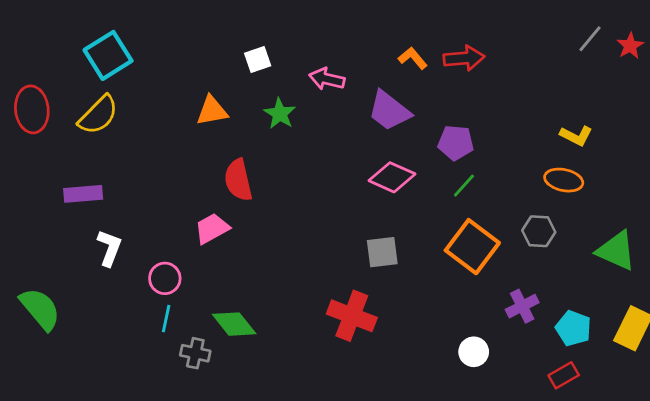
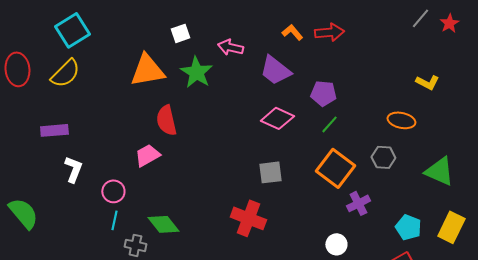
orange triangle: (212, 111) -> (147, 70), size x1.5
green star: (280, 114) -> (196, 72), size x1.4
yellow L-shape: (576, 136) -> (427, 82), moved
purple cross: (522, 306) -> (358, 203), moved

